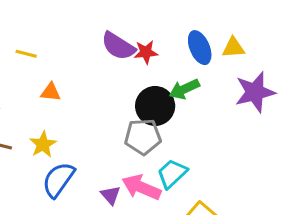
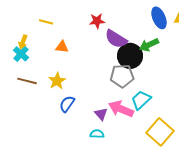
purple semicircle: (118, 46) -> (116, 39), moved
red star: (146, 52) -> (97, 21), moved
blue semicircle: (58, 180) -> (67, 104), size x0.7

